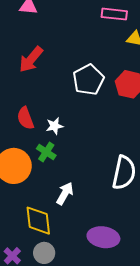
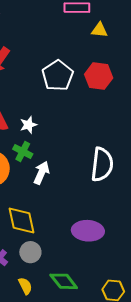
white arrow: (65, 193) -> (41, 173), moved

